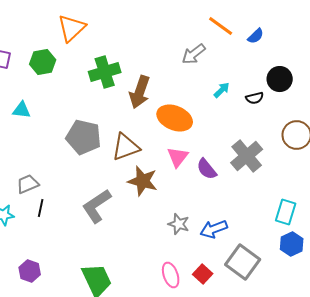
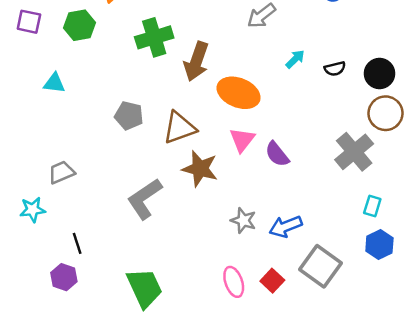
black circle: (280, 79) -> (379, 73), moved
gray pentagon: (84, 137) -> (129, 116), size x0.7
gray cross: (247, 156) -> (354, 152), moved
black line: (41, 208) -> (77, 243), moved, turned -30
cyan rectangle: (286, 212) -> (372, 206), size x0.7

